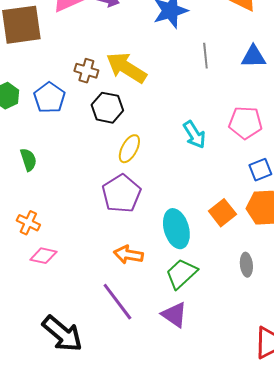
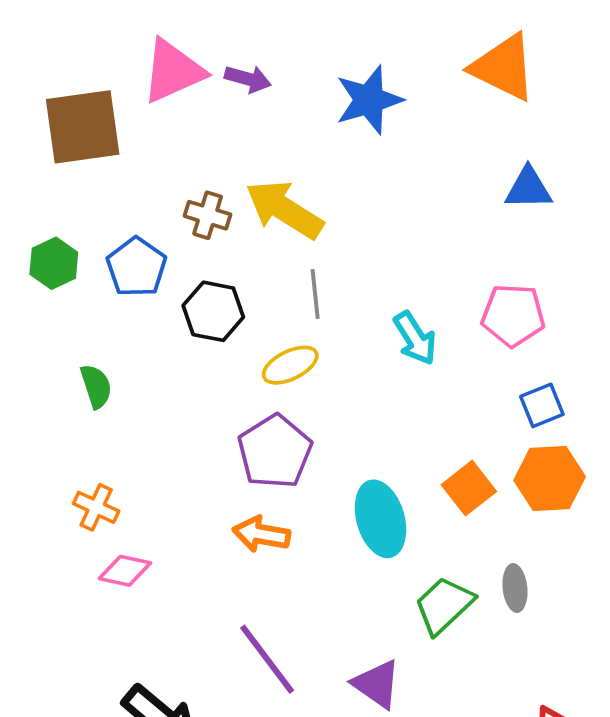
gray line: (205, 56) -> (315, 294), moved
black hexagon: (107, 108) -> (213, 311), moved
yellow ellipse: (129, 149) -> (290, 365), turned 36
orange arrow: (128, 255) -> (261, 534), moved
green trapezoid: (181, 274) -> (444, 605), moved

